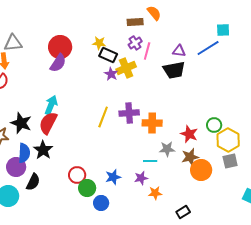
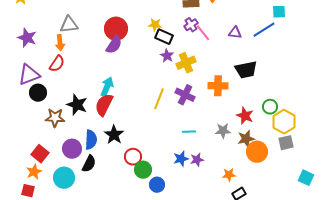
pink line: (147, 51) -> (203, 33), turned -54
yellow cross: (126, 68) -> (186, 63), moved
black trapezoid: (174, 70) -> (246, 70), moved
purple cross: (129, 113) -> (185, 95), turned 30
orange cross: (152, 123) -> (218, 86), moved
black star: (43, 150) -> (114, 135), moved
blue semicircle: (24, 153) -> (91, 140), moved
cyan line: (150, 161) -> (189, 132), moved
blue star: (113, 177) -> (181, 159), moved
orange star: (155, 193) -> (229, 175), moved

